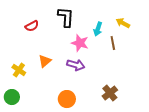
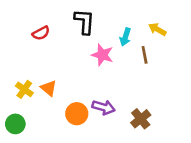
orange triangle: (45, 61) -> (49, 88), moved, turned -40
purple arrow: (76, 65) -> (104, 107), moved
orange circle: (67, 99) -> (77, 114), moved

